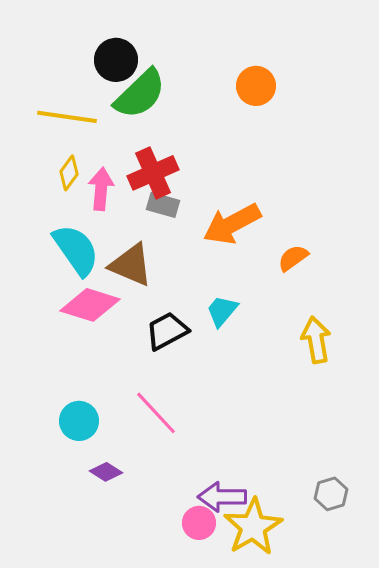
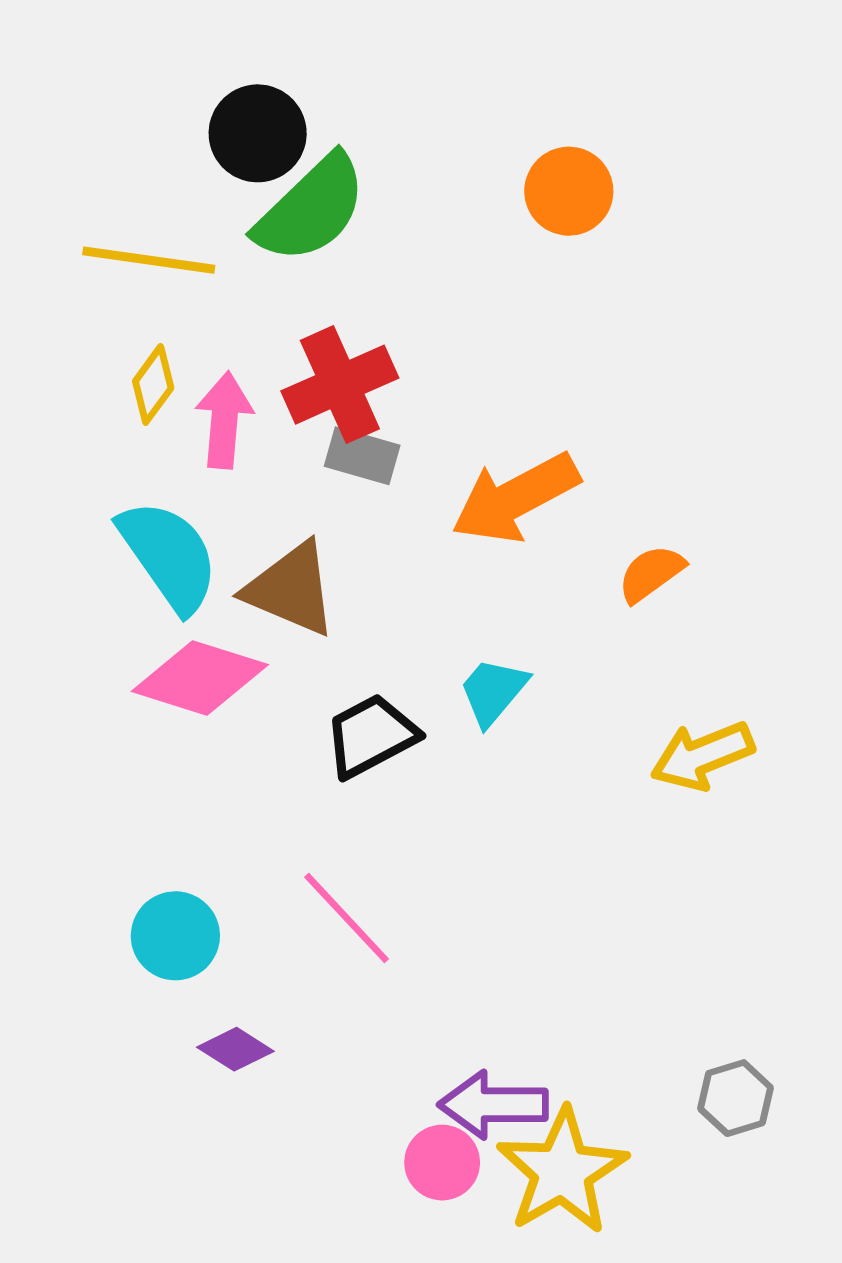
yellow arrow: (316, 340) -> (702, 756), turned -102

